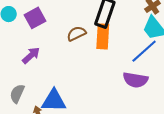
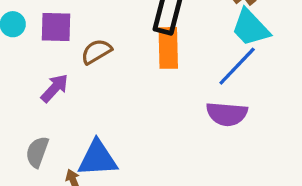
purple square: (35, 18) -> (56, 27), turned 35
brown semicircle: (76, 34) -> (96, 52), moved

